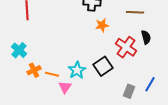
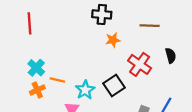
black semicircle: (146, 37) -> (171, 56), moved
cyan cross: (19, 50) -> (36, 68), moved
orange line: (52, 74) -> (57, 80), moved

